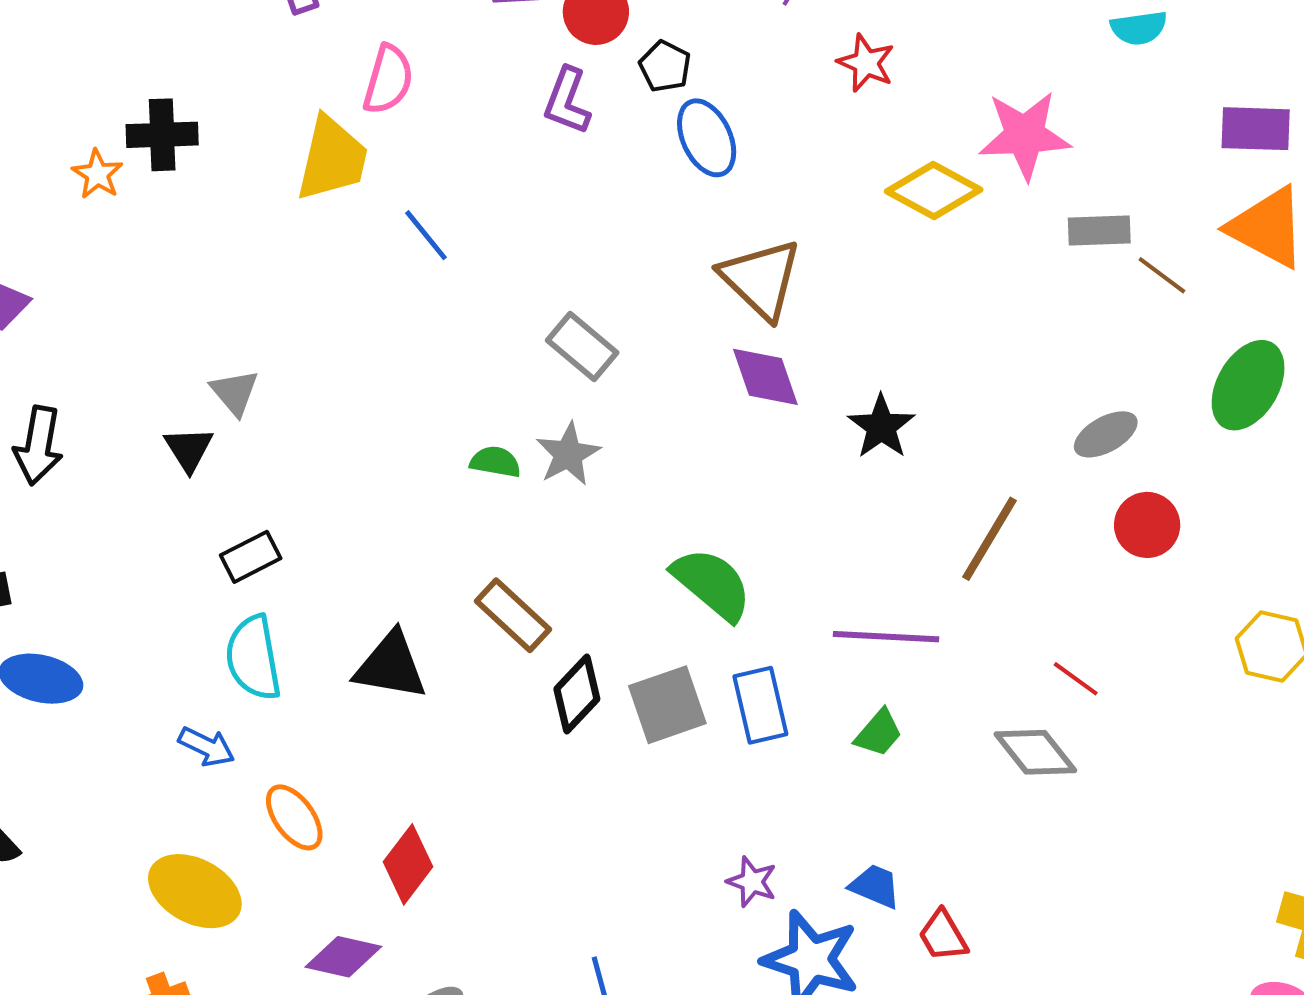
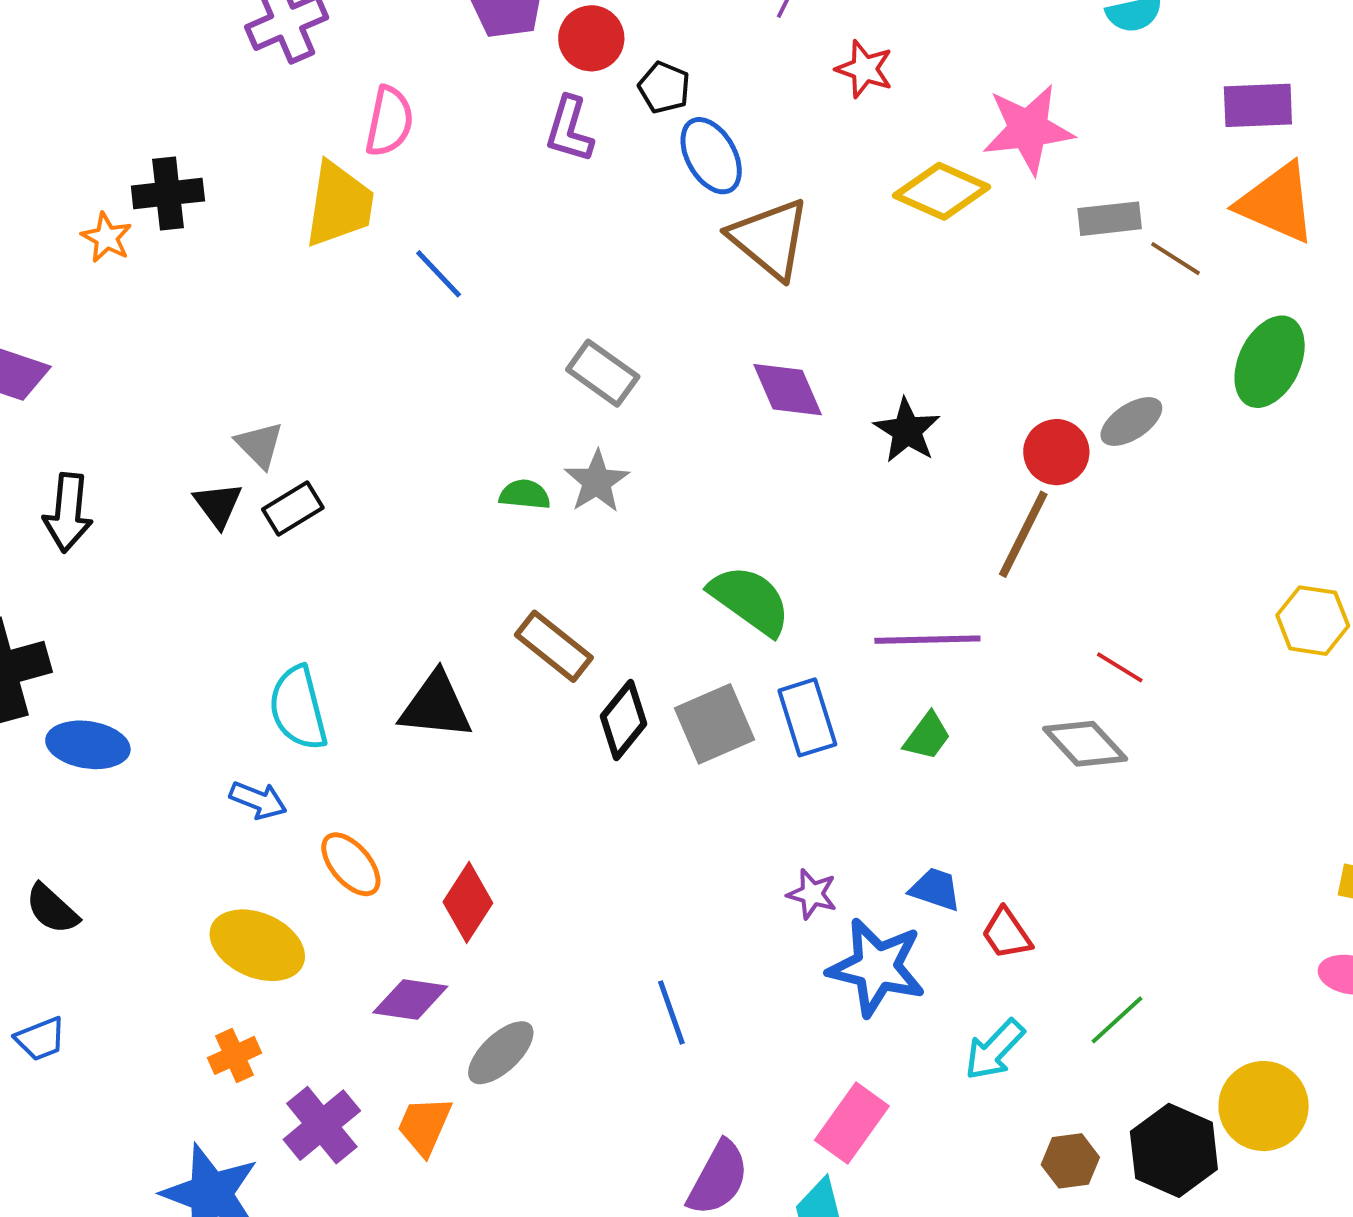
brown triangle: (761, 279) -> (770, 239), moved
red circle: (1147, 525) -> (1056, 452), moved
black rectangle: (251, 557) -> (293, 509), moved

